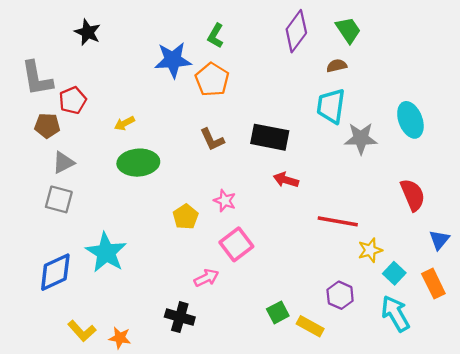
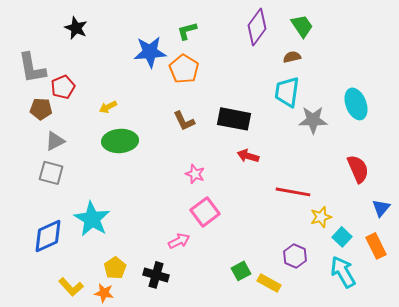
green L-shape: (216, 36) -> (187, 31), turned 45
yellow pentagon: (186, 217) -> (115, 268), moved

